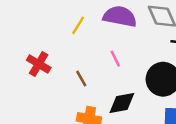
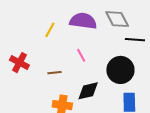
brown line: (81, 78) -> (54, 73), turned -64

